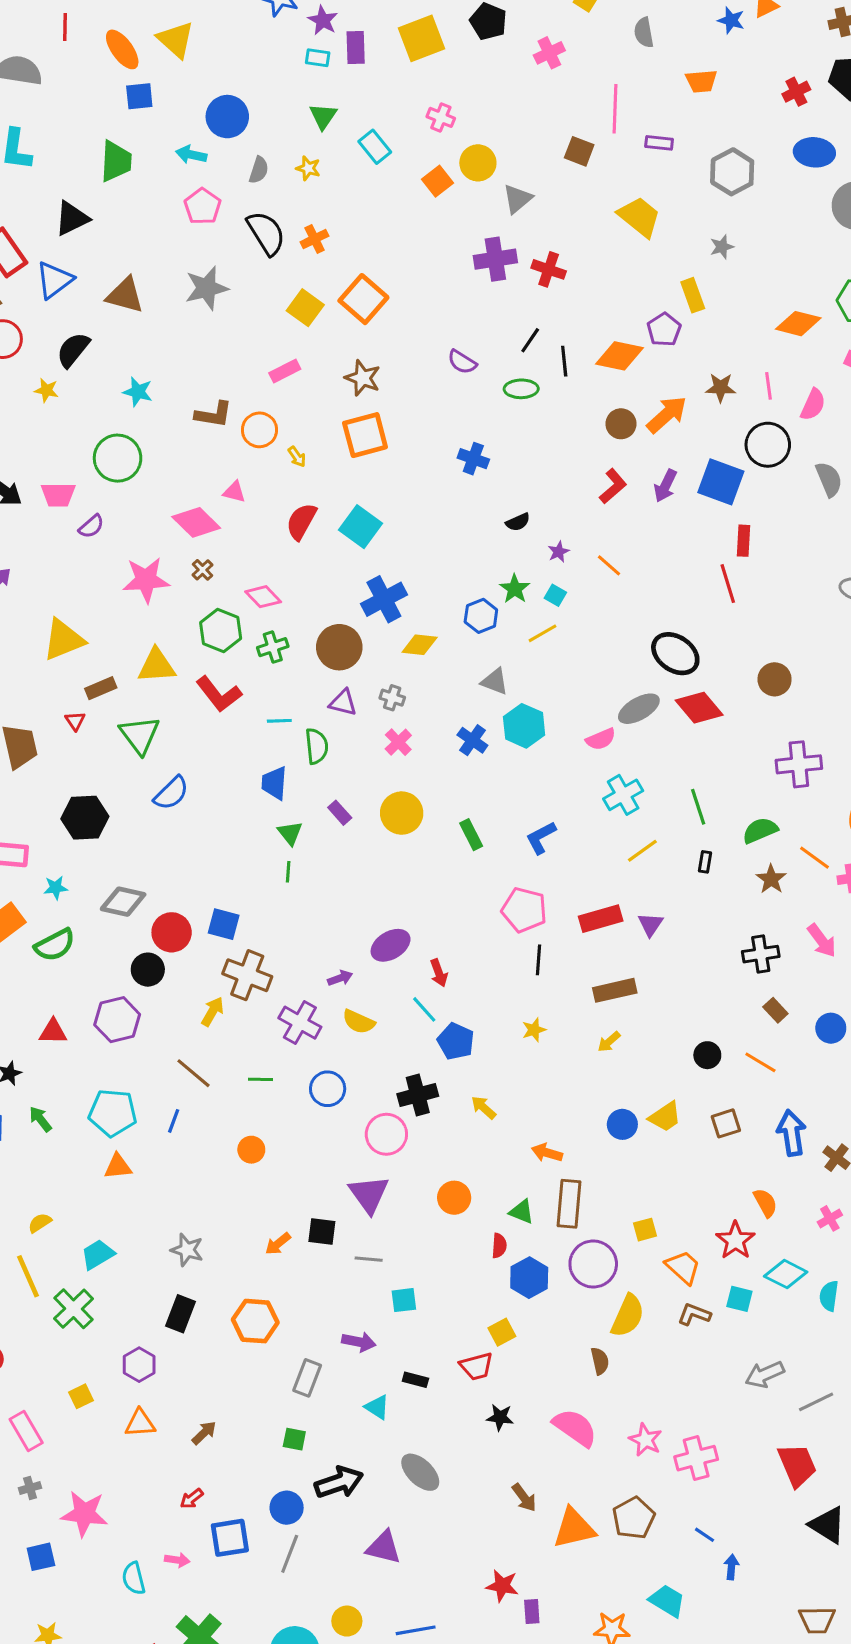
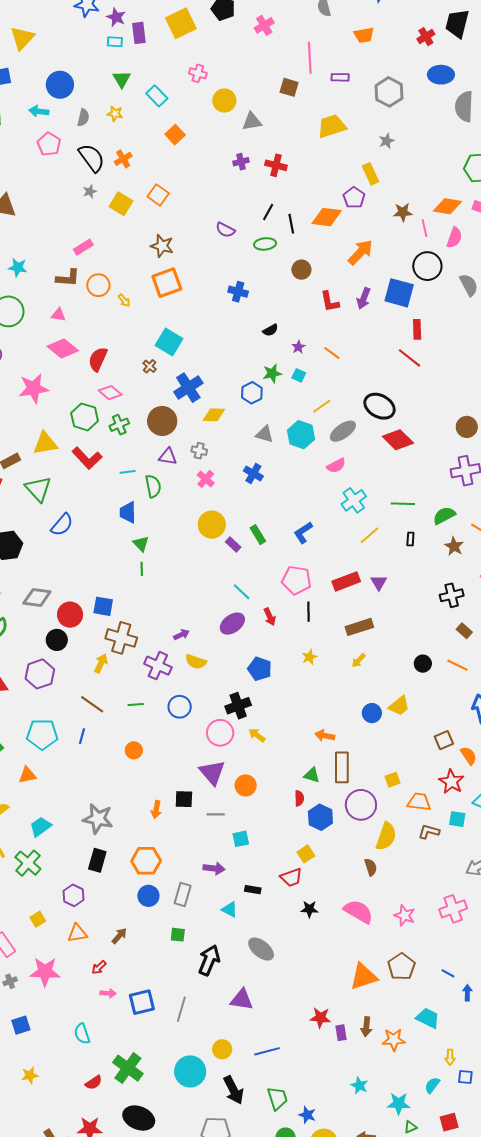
yellow triangle: (176, 40) -> (22, 38), turned 36
orange square: (437, 181) -> (175, 135), moved
gray triangle: (518, 199) -> (252, 121), turned 35
yellow trapezoid: (639, 217) -> (332, 126), turned -52
purple cross: (495, 259) -> (241, 162), size x0.6
gray star: (207, 288) -> (90, 191), moved, size x0.5
orange square: (363, 299) -> (158, 195), size x0.7
orange diamond: (798, 324) -> (447, 206), moved
pink rectangle: (285, 371) -> (83, 247), moved
brown star: (721, 388) -> (403, 212), moved
brown circle: (621, 424) -> (301, 270), moved
red L-shape: (613, 486) -> (330, 302), turned 125
pink triangle: (234, 492) -> (58, 315), moved
red semicircle: (301, 521) -> (98, 359), moved
brown cross: (203, 570) -> (150, 366), moved
red line: (728, 584) -> (409, 358), turned -30
green star: (515, 589) -> (272, 373), turned 30
yellow line: (542, 633) -> (322, 406), moved
brown circle: (775, 679) -> (467, 427), moved
gray ellipse: (639, 709) -> (343, 431), moved
cyan hexagon: (524, 726) -> (301, 435), moved
green line: (698, 807) -> (403, 504), turned -65
purple rectangle: (340, 813) -> (233, 544), moved
purple ellipse: (391, 945) -> (232, 624), moved
red arrow: (439, 973) -> (270, 617), moved
cyan line: (424, 1009) -> (242, 592), moved
yellow arrow: (484, 1108) -> (257, 735), moved
brown square: (726, 1123) -> (444, 740), moved
orange triangle: (118, 1166) -> (27, 775), moved
orange circle: (454, 1198) -> (246, 785), moved
orange arrow: (278, 1244) -> (156, 810), turned -36
gray star: (187, 1250) -> (98, 819), size x1.4
orange trapezoid: (683, 1267) -> (419, 802), turned -30
pink cross: (696, 1458) -> (453, 909), moved
black arrow: (339, 1482) -> (209, 960), turned -44
brown arrow: (524, 1498) -> (366, 1027), moved, turned 48
red arrow: (192, 1499) -> (99, 967), moved
blue circle: (287, 1508) -> (148, 896), moved
pink star: (84, 1514) -> (45, 972), moved
pink arrow: (177, 1560) -> (108, 993), moved

